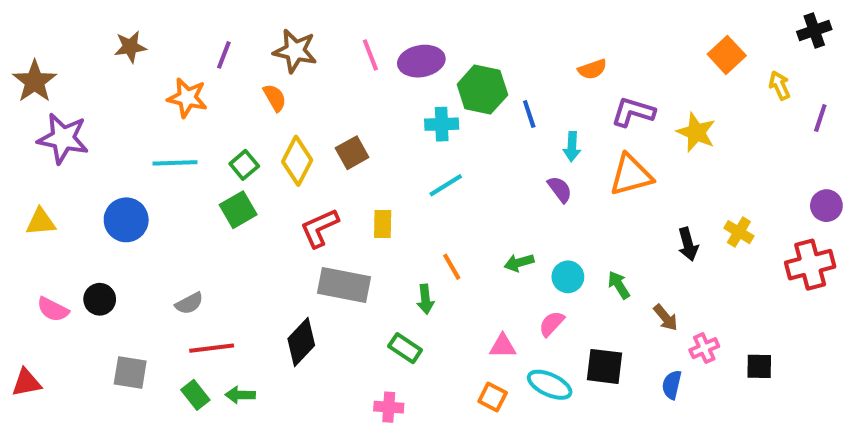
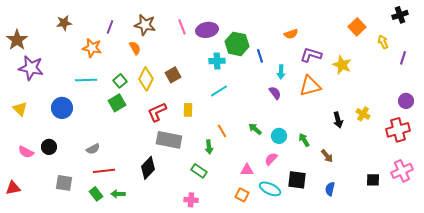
yellow triangle: (41, 222) -> (20, 109), turned 49
green arrow: (519, 263) -> (255, 129), turned 56
pink cross: (704, 348) -> (402, 171), moved, size x1.5

